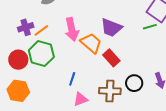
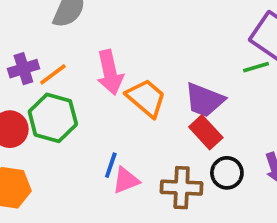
purple trapezoid: (111, 28) -> (204, 100), moved
red rectangle: (111, 58) -> (206, 132), moved
pink triangle: (81, 99) -> (126, 180), moved

